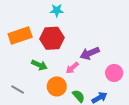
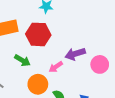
pink circle: (114, 73) -> (100, 64), moved

